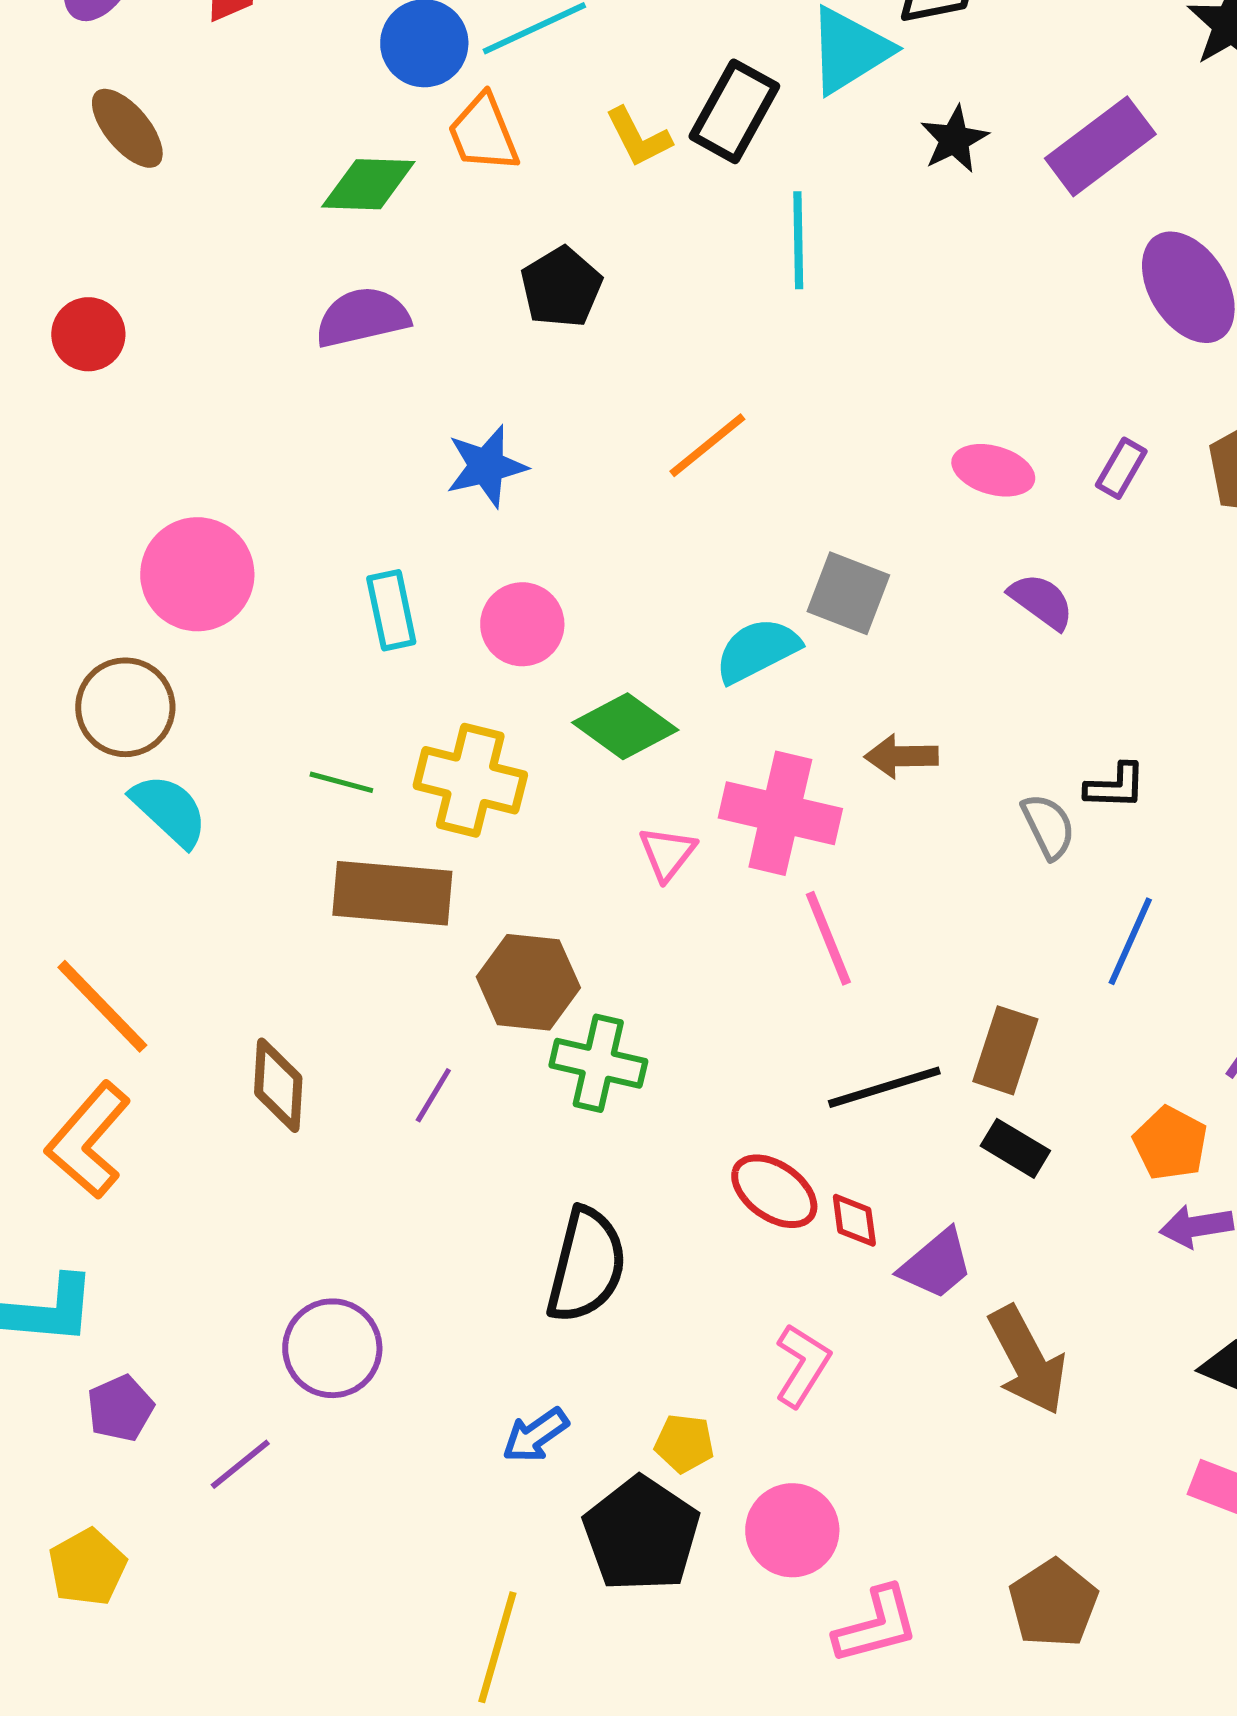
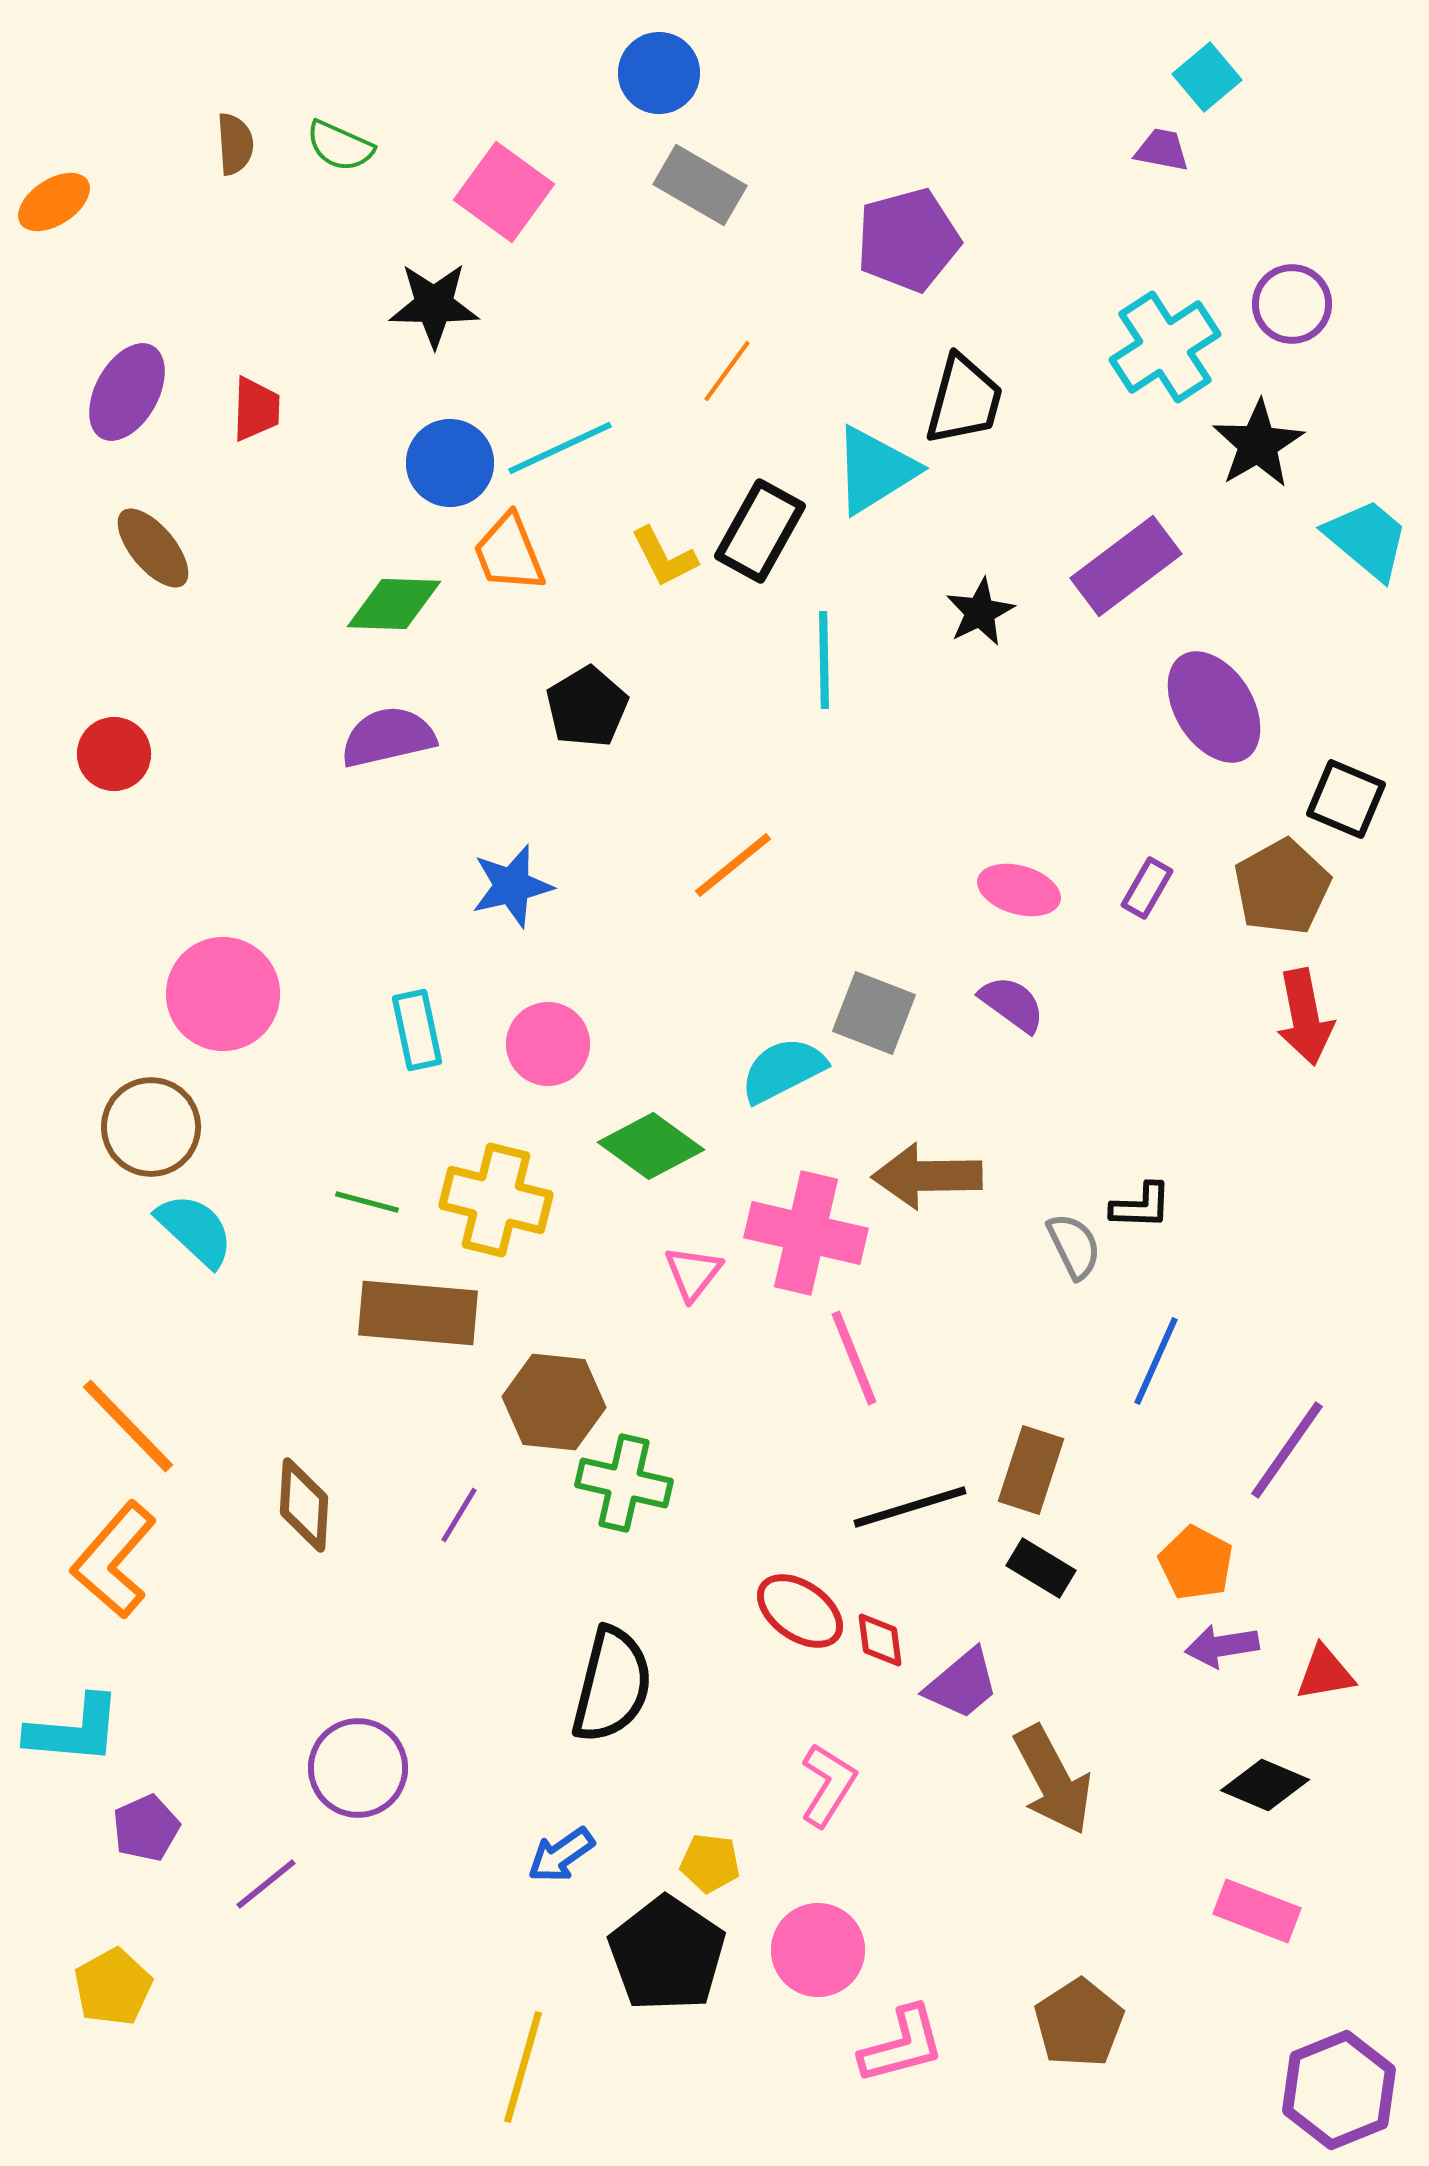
black star: (954, 139) -> (980, 612), moved
purple semicircle: (1041, 601) -> (1012, 1004), moved
brown arrow: (901, 756) -> (927, 1176), size x1.5

